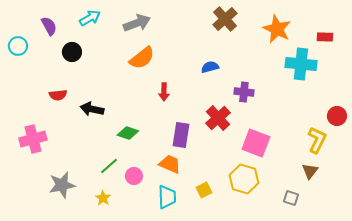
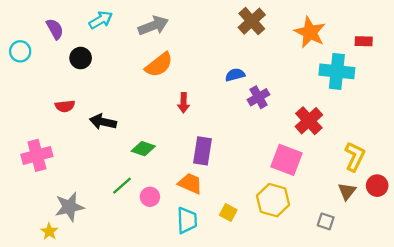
purple cross: (244, 92) -> (259, 97), moved, turned -36
red circle: (337, 116) -> (377, 186), moved
red cross: (218, 118) -> (309, 121), moved
yellow square: (204, 190) -> (228, 212), turned -35
yellow star: (103, 198) -> (49, 231), moved

